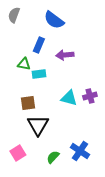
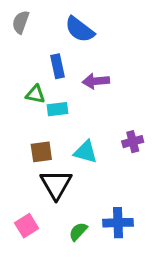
blue rectangle: (39, 45) -> (58, 66), turned -35
cyan triangle: (69, 98) -> (86, 152), moved
blue cross: (80, 151) -> (118, 223), turned -36

